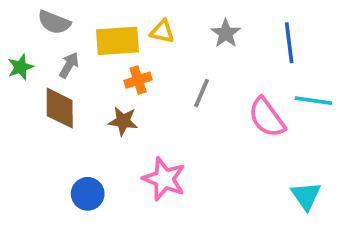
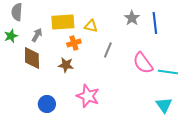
gray semicircle: (54, 22) -> (17, 12), moved, turned 72
yellow triangle: (162, 32) -> (91, 26), moved
gray star: (226, 33) -> (132, 18), moved
cyan line: (313, 101) -> (168, 72), moved

